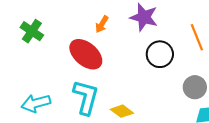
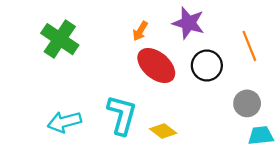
green cross: (32, 31) -> (60, 39), size x1.4
red ellipse: (86, 54) -> (156, 66), moved

